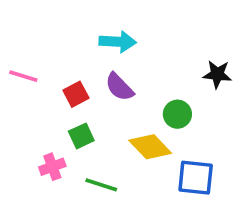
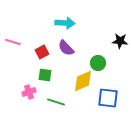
green square: (81, 136) -> (45, 75), turned 32
yellow diamond: (150, 147) -> (83, 81), turned -70

